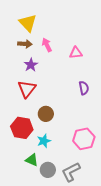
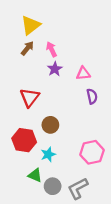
yellow triangle: (28, 23) -> (31, 25), turned 36
brown arrow: (25, 44) -> (27, 48), turned -56
pink triangle: (76, 53) -> (83, 73), moved
purple star: (31, 65) -> (55, 69), moved

